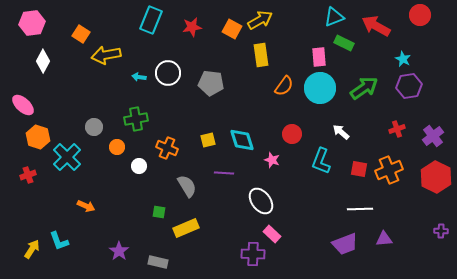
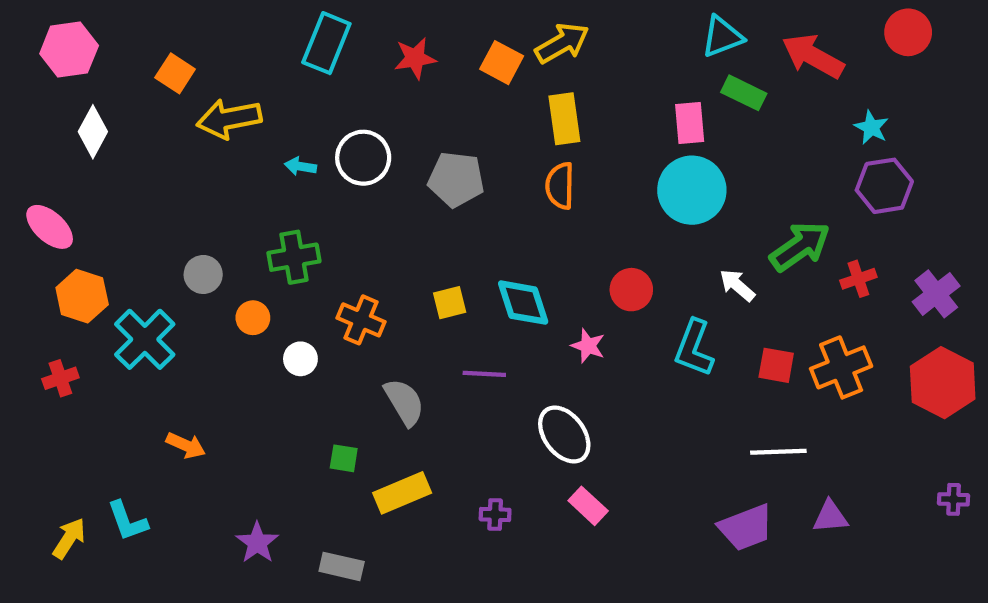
orange semicircle: (284, 86) -> (560, 186), moved, turned 145
green arrow: (364, 88) -> (800, 246), moved
purple cross: (253, 254) -> (495, 515), moved, size x0.6

